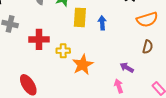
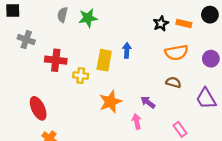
yellow rectangle: (80, 17) -> (104, 60), moved
brown semicircle: (148, 47) -> (173, 82), turned -96
orange star: (83, 65) -> (110, 102), moved

